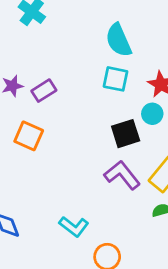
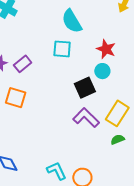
cyan square: (116, 79) -> (62, 49), moved
cyan L-shape: (74, 227) -> (57, 171), moved, turned -145

